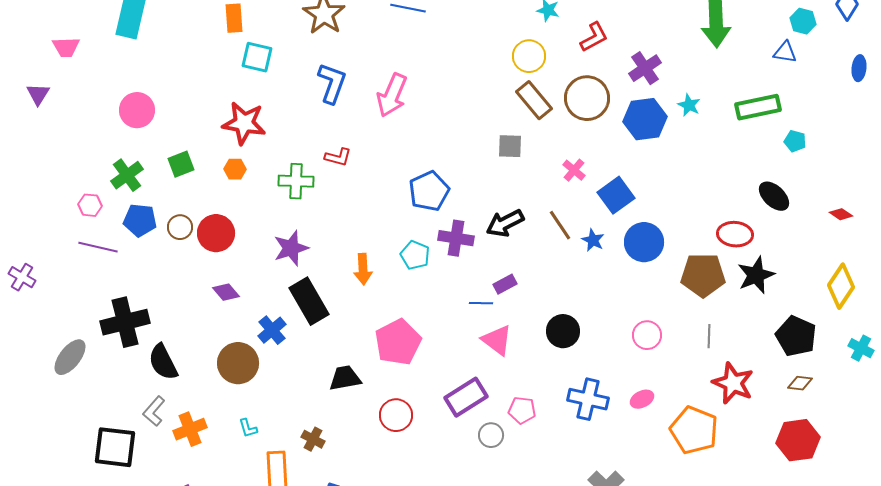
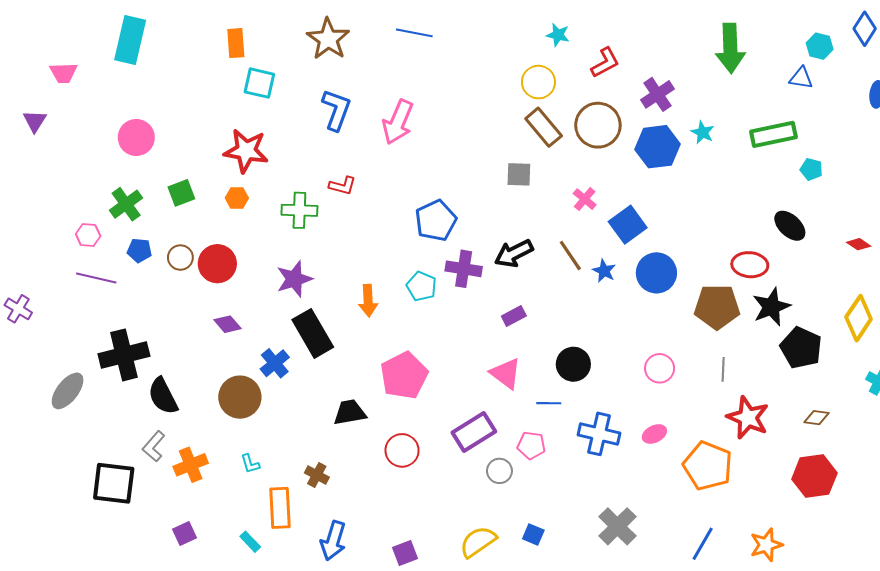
blue pentagon: (140, 220) -> (139, 250), size x0.7
blue line: (481, 303) -> (549, 403), moved
black pentagon: (796, 336) -> (801, 348), moved

